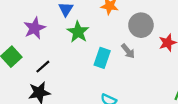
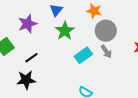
gray circle: (141, 25) -> (106, 31), moved
cyan rectangle: (102, 58) -> (83, 55), turned 30

